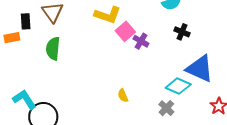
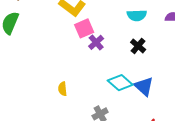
blue triangle: (200, 69) -> (144, 86), size x0.7
cyan diamond: (178, 86) -> (120, 83), moved

